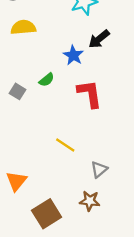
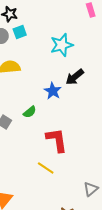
red L-shape: (90, 94) -> (57, 140), moved
gray triangle: (99, 169) -> (91, 189), moved

